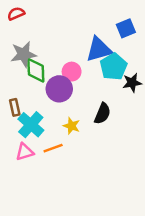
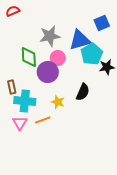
gray star: (23, 54) -> (50, 36), moved
cyan cross: (31, 125) -> (25, 101), turned -35
pink triangle: (25, 152) -> (20, 123), turned -42

